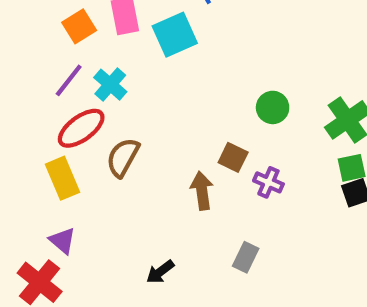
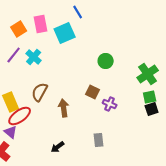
green circle: (273, 107) -> (106, 61), moved
red ellipse: (81, 128) -> (20, 116), moved
brown arrow: (202, 191) -> (64, 108), moved
gray rectangle: (246, 257) -> (99, 140), turned -32

